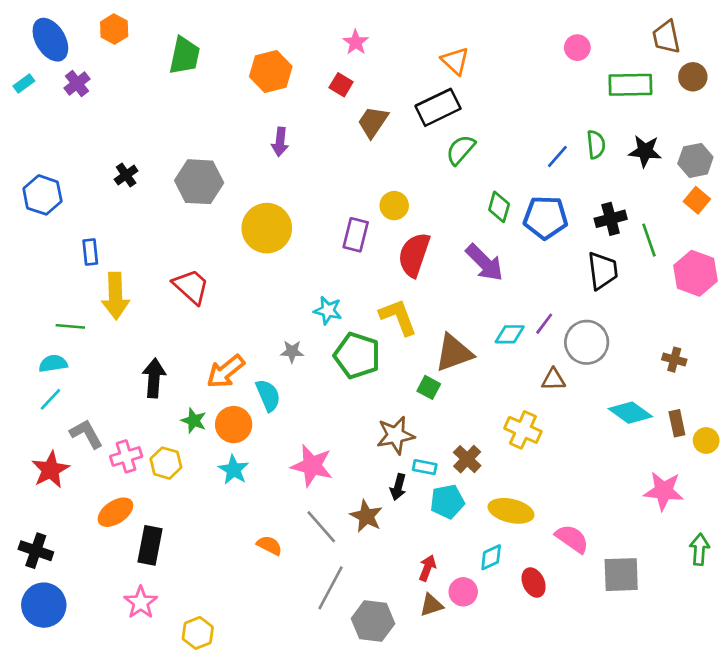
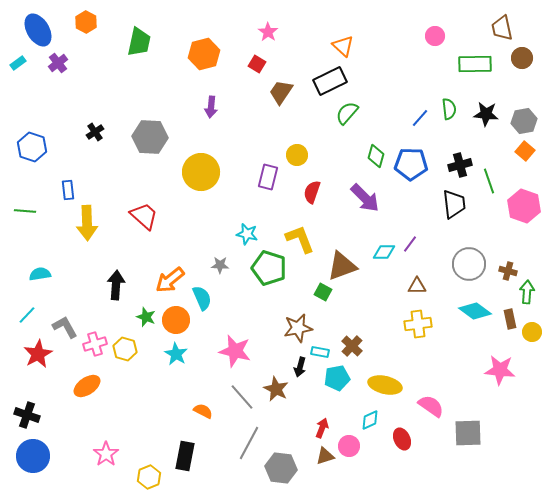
red semicircle: (414, 255) -> (312, 192), size x0.7
green line: (70, 326) -> (25, 211), moved
gray circle: (587, 342) -> (469, 264), moved
cyan line: (50, 399) -> (27, 315), moved
yellow cross: (523, 430) -> (418, 324), moved, turned -32
black rectangle: (150, 545) -> (185, 456), moved
green arrow: (699, 549) -> (527, 292), moved

